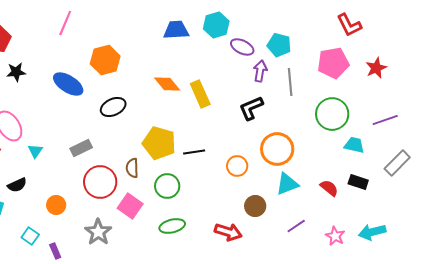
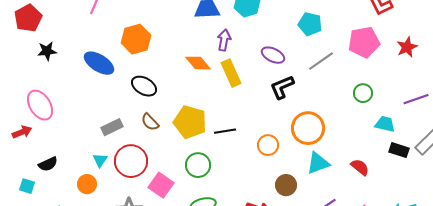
purple ellipse: (242, 47) -> (273, 55), moved
purple arrow: (260, 71) -> (224, 40), moved
gray line: (290, 82) -> (321, 61), turned 60
black ellipse: (113, 107) -> (144, 86), turned 55
green circle: (332, 114) -> (363, 93), size x0.6
cyan triangle: (35, 151) -> (100, 160), moved
brown semicircle: (132, 168) -> (150, 122), moved, turned -42
black rectangle: (358, 182) -> (399, 150), moved

